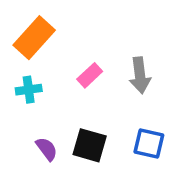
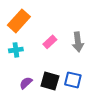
blue square: (149, 143) -> (73, 80), moved
purple semicircle: (47, 149) -> (26, 83), turned -96

